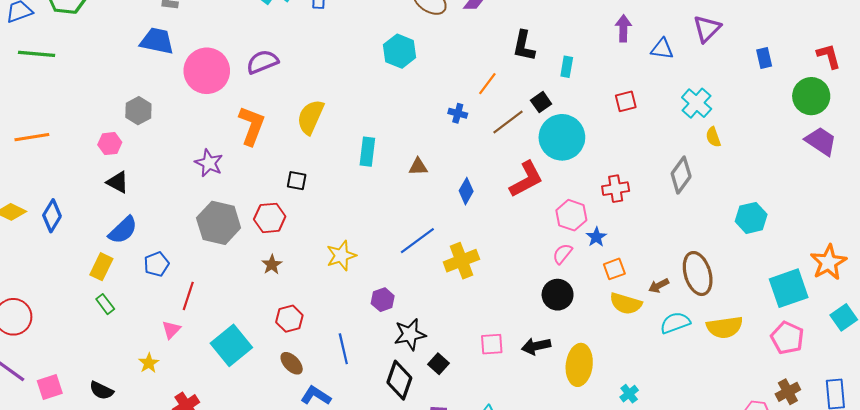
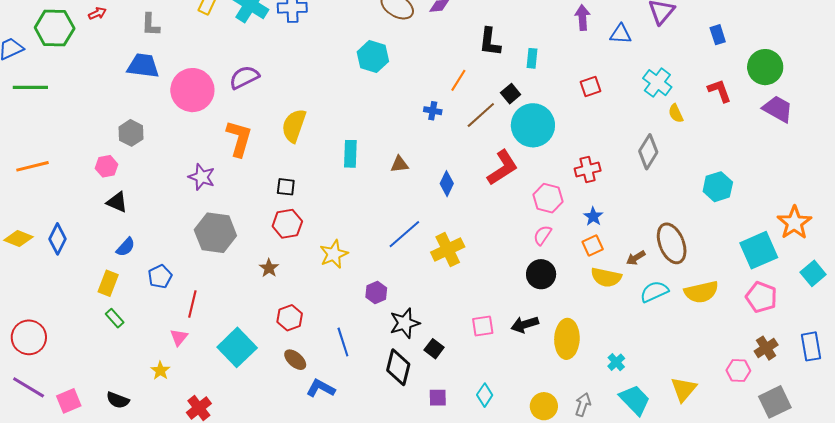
red L-shape: (829, 56) -> (719, 91), moved
red hexagon: (270, 218) -> (287, 224), moved
blue semicircle: (123, 230) -> (126, 247), size x0.7
blue star: (596, 237) -> (593, 216), moved

